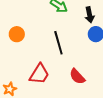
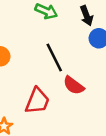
red semicircle: (77, 76) -> (74, 85), moved

